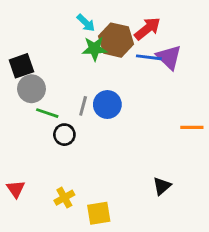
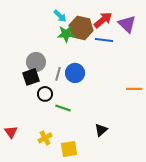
purple triangle: (169, 57) -> (127, 24), moved
black square: (21, 66) -> (31, 77), moved
gray circle: (31, 89) -> (36, 62), moved
green line: (47, 113) -> (63, 108), moved
black triangle: (162, 186) -> (101, 130), moved

